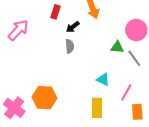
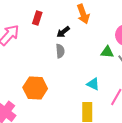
red rectangle: (56, 12) -> (37, 18), moved
orange hexagon: (44, 98) -> (35, 88), moved

